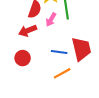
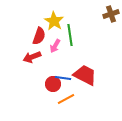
red trapezoid: (81, 49) -> (85, 75), turned -50
red circle: (23, 58) -> (53, 84), moved

